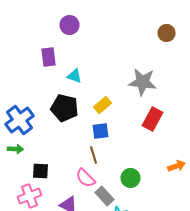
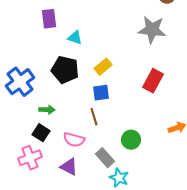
gray star: (142, 82) -> (152, 30), moved
green arrow: (16, 149) -> (47, 110), moved
black square: (40, 171) -> (41, 133), turned 30
pink semicircle: (86, 178) -> (74, 140), moved, turned -30

